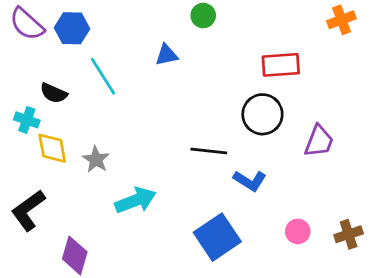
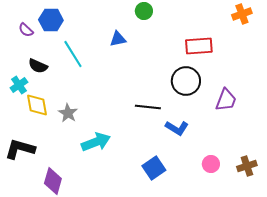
purple semicircle: (27, 24) -> (26, 30), moved, size x0.6
cyan cross: (27, 120) -> (19, 85), turned 36
black L-shape: (28, 210) -> (20, 149), turned 52
blue square: (217, 237) -> (154, 168), size x0.7

